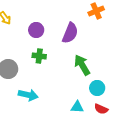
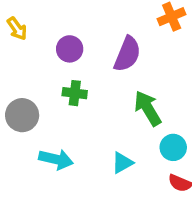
cyan triangle: (77, 107) -> (122, 163), moved, turned -32

